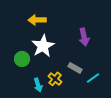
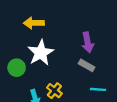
gray rectangle: (75, 68) -> (87, 65), moved
cyan line: (93, 78) -> (98, 89), turned 40

